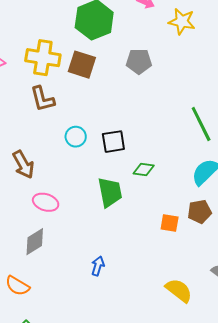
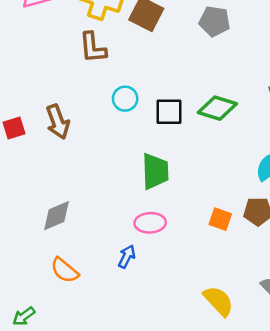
green diamond: (144, 169) -> (217, 108), moved, size x1.5
pink ellipse: (46, 202) -> (150, 223), moved, turned -30
orange semicircle: (17, 286) -> (65, 270), moved

